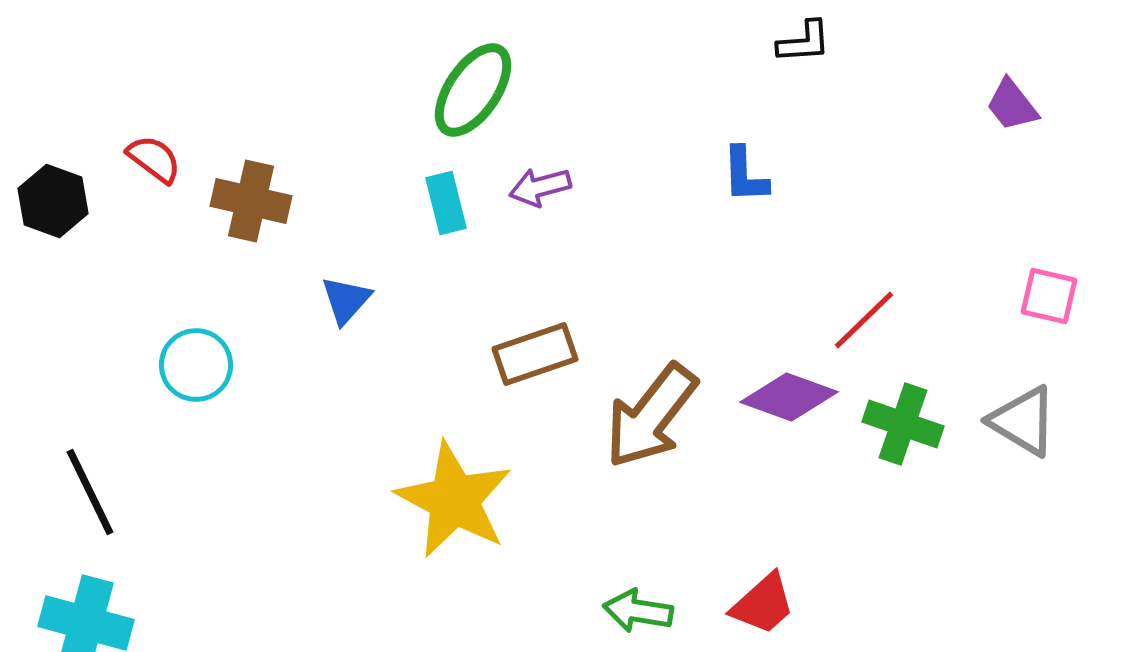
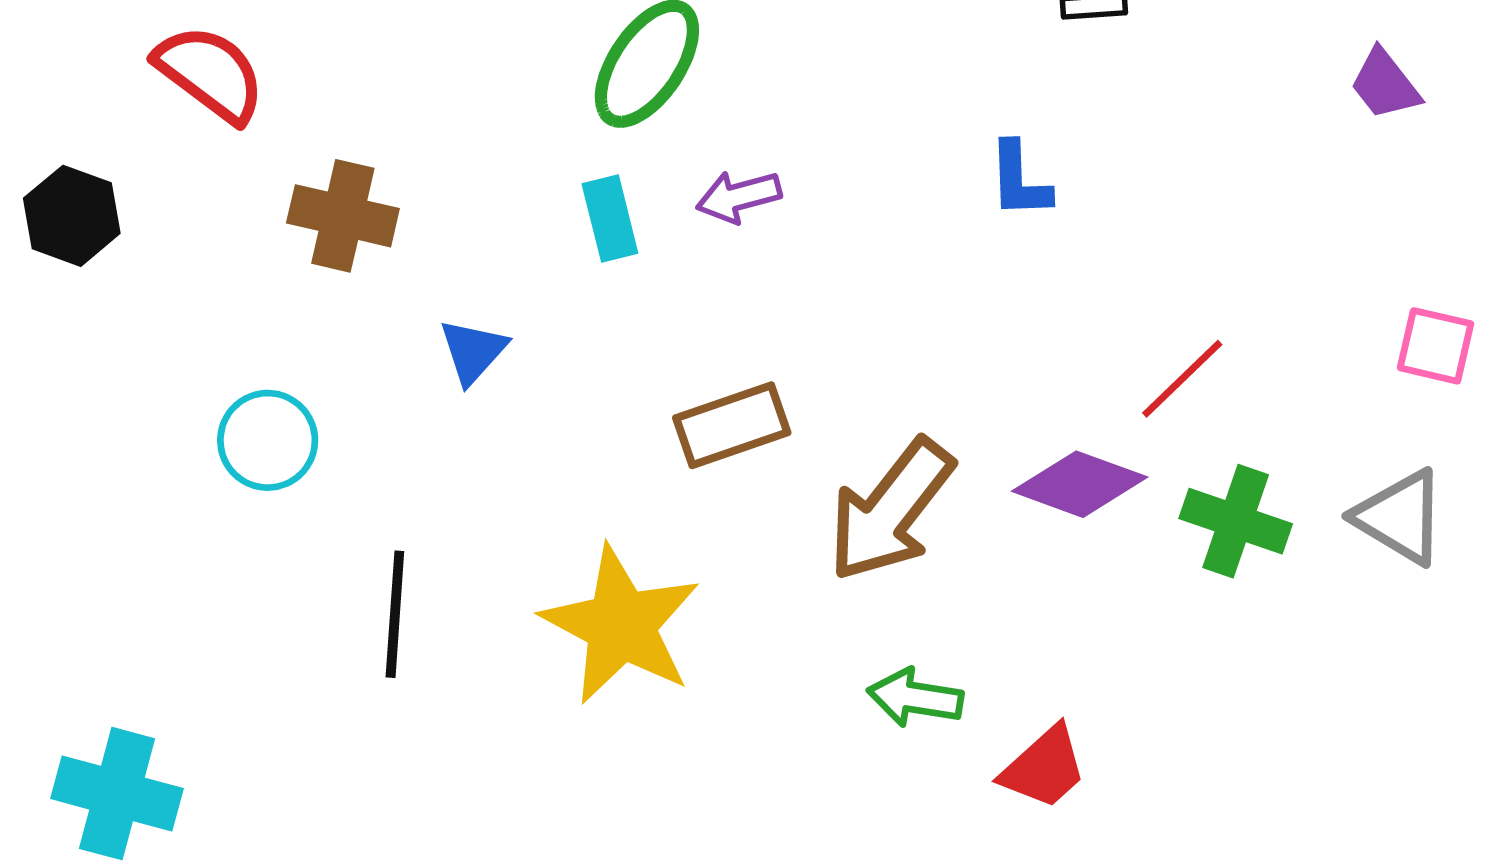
red semicircle: (154, 159) -> (210, 73), moved, size x1.5
black line: (90, 492) -> (395, 614), moved, turned 30
green arrow: (638, 611) -> (915, 698), moved

